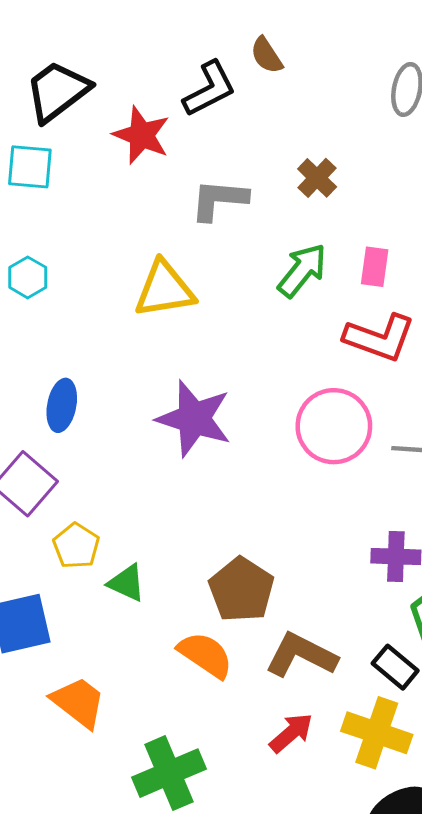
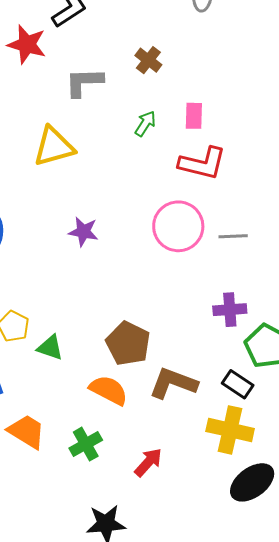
green arrow: (302, 270) -> (145, 124), size x0.7
purple star: (194, 419) -> (83, 232), size x0.6
red arrow: (291, 733) -> (148, 462), moved
green cross: (169, 773) -> (86, 444), moved, size x0.7

